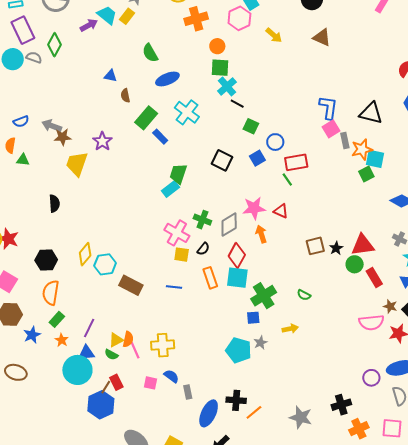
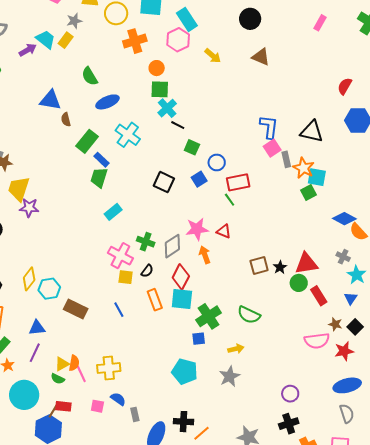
blue triangle: (110, 76) -> (50, 100), size x1.6
purple star: (102, 141) -> (29, 208), moved, turned -30
orange star: (362, 149) -> (304, 168), turned -30
green trapezoid: (178, 174) -> (99, 177), moved
blue line: (174, 287) -> (119, 310), turned 56
green semicircle: (304, 295) -> (249, 315), size x1.6
gray star: (261, 343) -> (229, 376), moved, size x1.5
blue triangle: (86, 353) -> (37, 328), moved
purple circle: (371, 378) -> (290, 394), moved
red rectangle: (116, 382) -> (63, 406), turned -56

